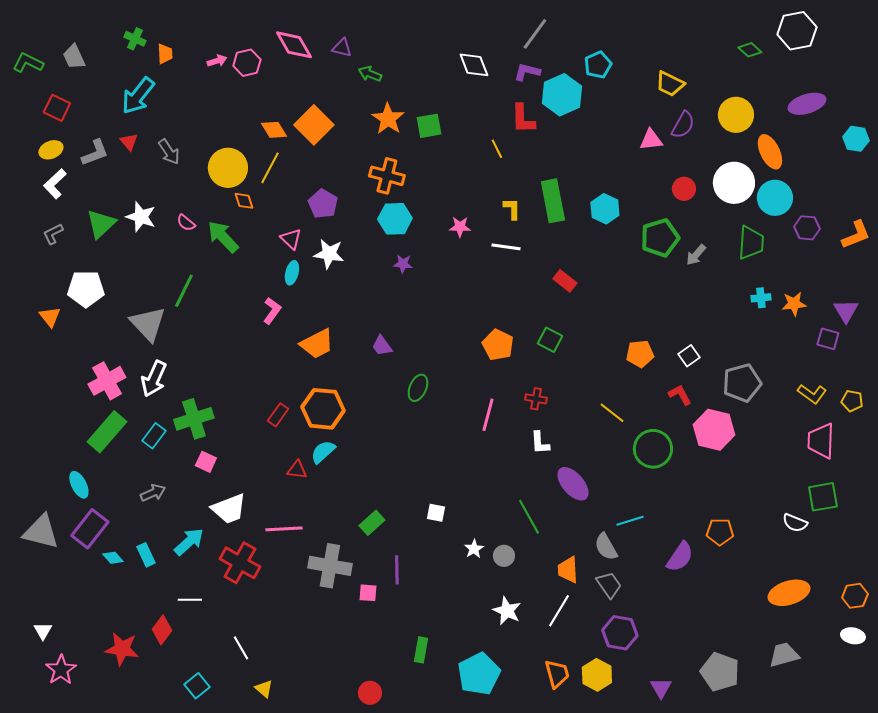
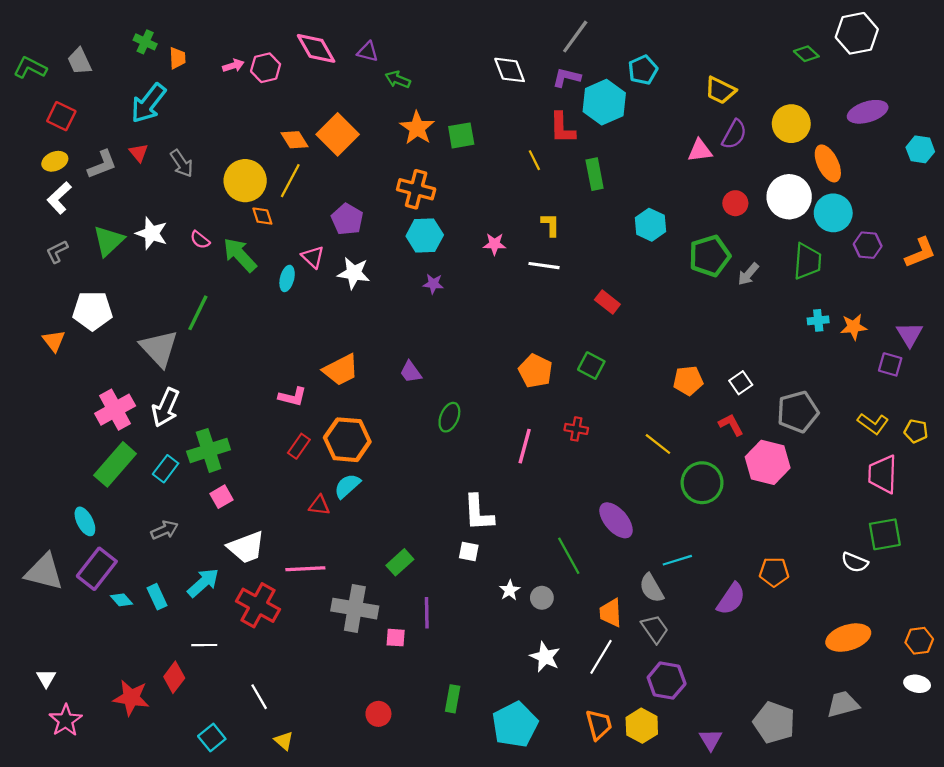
green rectangle: (553, 201) -> (595, 174), moved, size x0.7
cyan ellipse: (292, 273) -> (287, 278), moved
pink L-shape: (272, 311) -> (292, 397), moved, turned 68
white L-shape: (540, 443) -> (478, 513), moved, size x1.5
pink square: (206, 462) -> (221, 497), turned 35
red circle: (370, 693) -> (378, 714), moved

